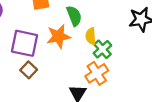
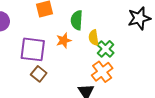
green semicircle: (74, 16) -> (77, 20), turned -150
orange star: (58, 36) -> (64, 40), size x0.7

